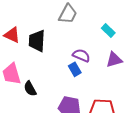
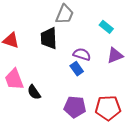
black trapezoid: (37, 41) -> (49, 38), moved

